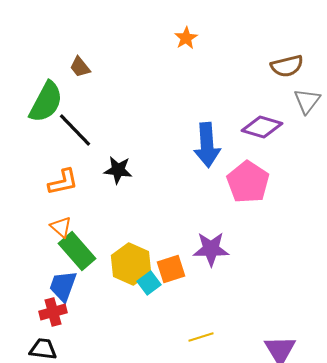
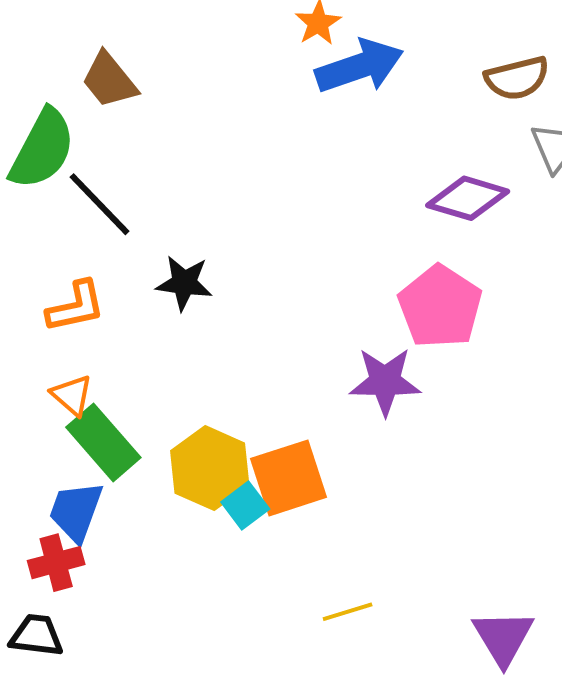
brown trapezoid: (80, 67) -> (109, 80), size x1.4
blue arrow: (207, 145) -> (359, 66), moved, turned -105
purple star: (211, 249) -> (385, 381), moved
orange square: (171, 269) -> (289, 478), size x1.4

